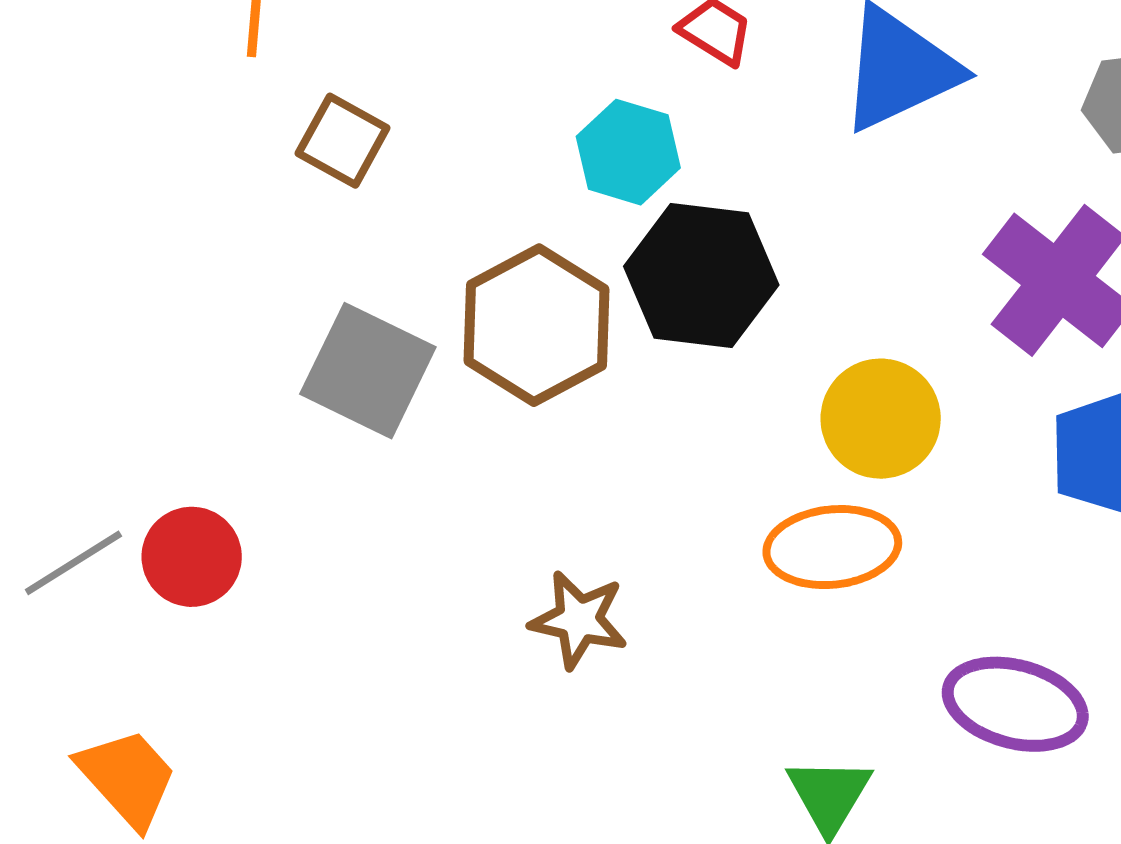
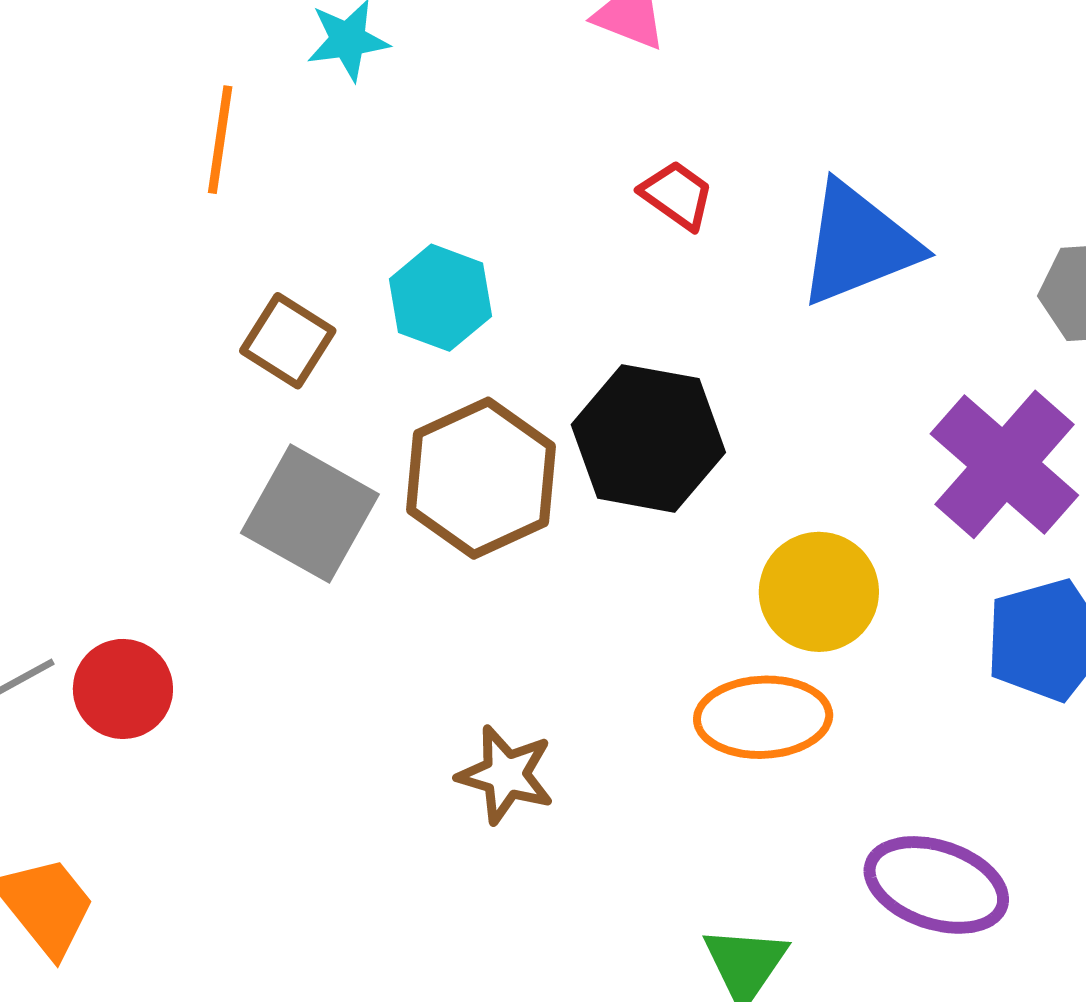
brown square: (343, 141) -> (288, 341), moved
cyan hexagon: (628, 152) -> (440, 298), moved

